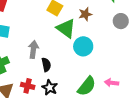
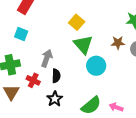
brown star: (85, 14) -> (118, 43), moved
red cross: (28, 86) -> (33, 80), moved

